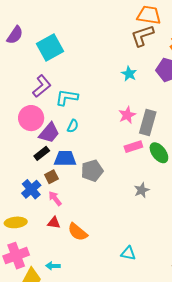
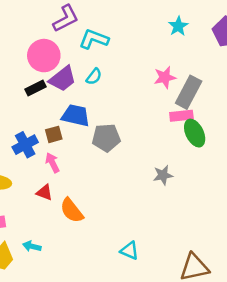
pink rectangle: (133, 147) -> (181, 116), moved
black rectangle: (42, 153) -> (35, 88), moved

